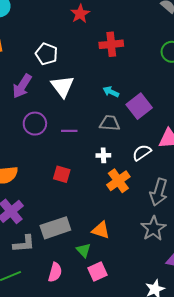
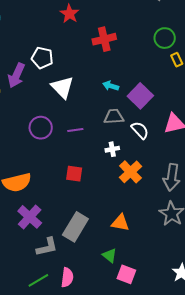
purple arrow: (22, 86) -> (16, 75), moved
white semicircle: (142, 153) -> (140, 130), moved, turned 90
gray rectangle: (55, 228) -> (75, 227), turned -32
green triangle: (84, 250) -> (110, 255), moved
pink semicircle: (55, 272) -> (67, 277), moved
pink square: (98, 272) -> (126, 274), moved, turned -36

